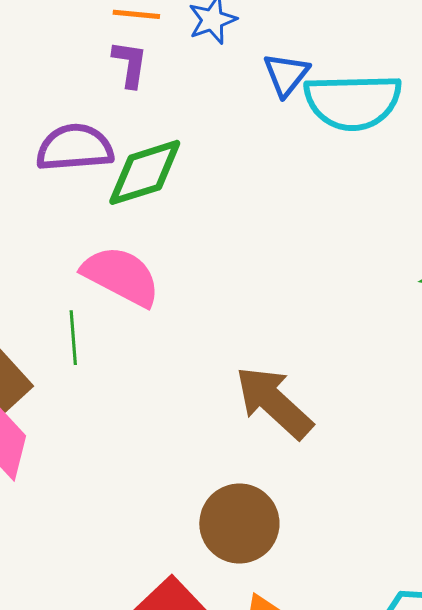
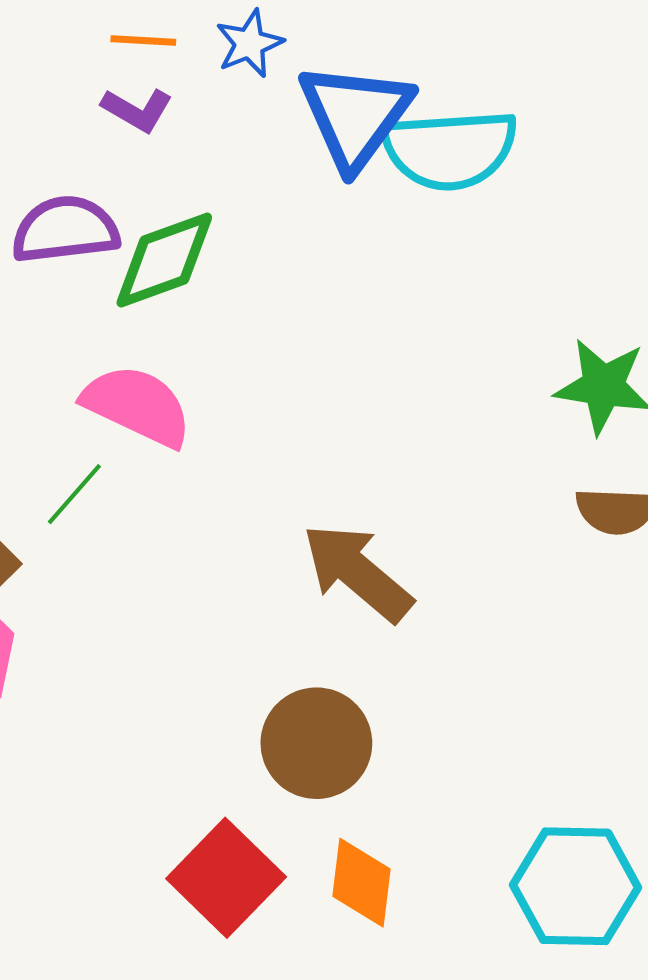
purple L-shape: (130, 64) -> (137, 110), turned 114
blue triangle: (286, 74) -> (355, 115), size x1.8
green line: (73, 338) -> (74, 494), turned 48

